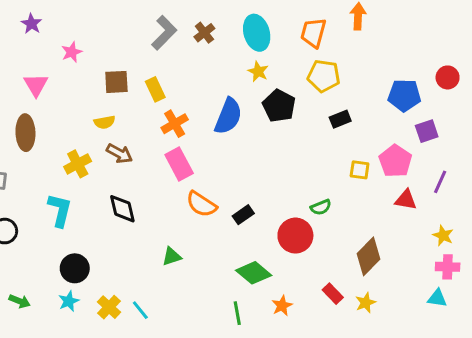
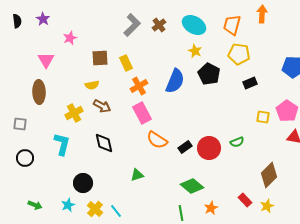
cyan ellipse: (257, 33) -> (194, 25), turned -45
red circle: (295, 236) -> (209, 148), moved
black circle: (75, 268) -> (83, 183), moved

